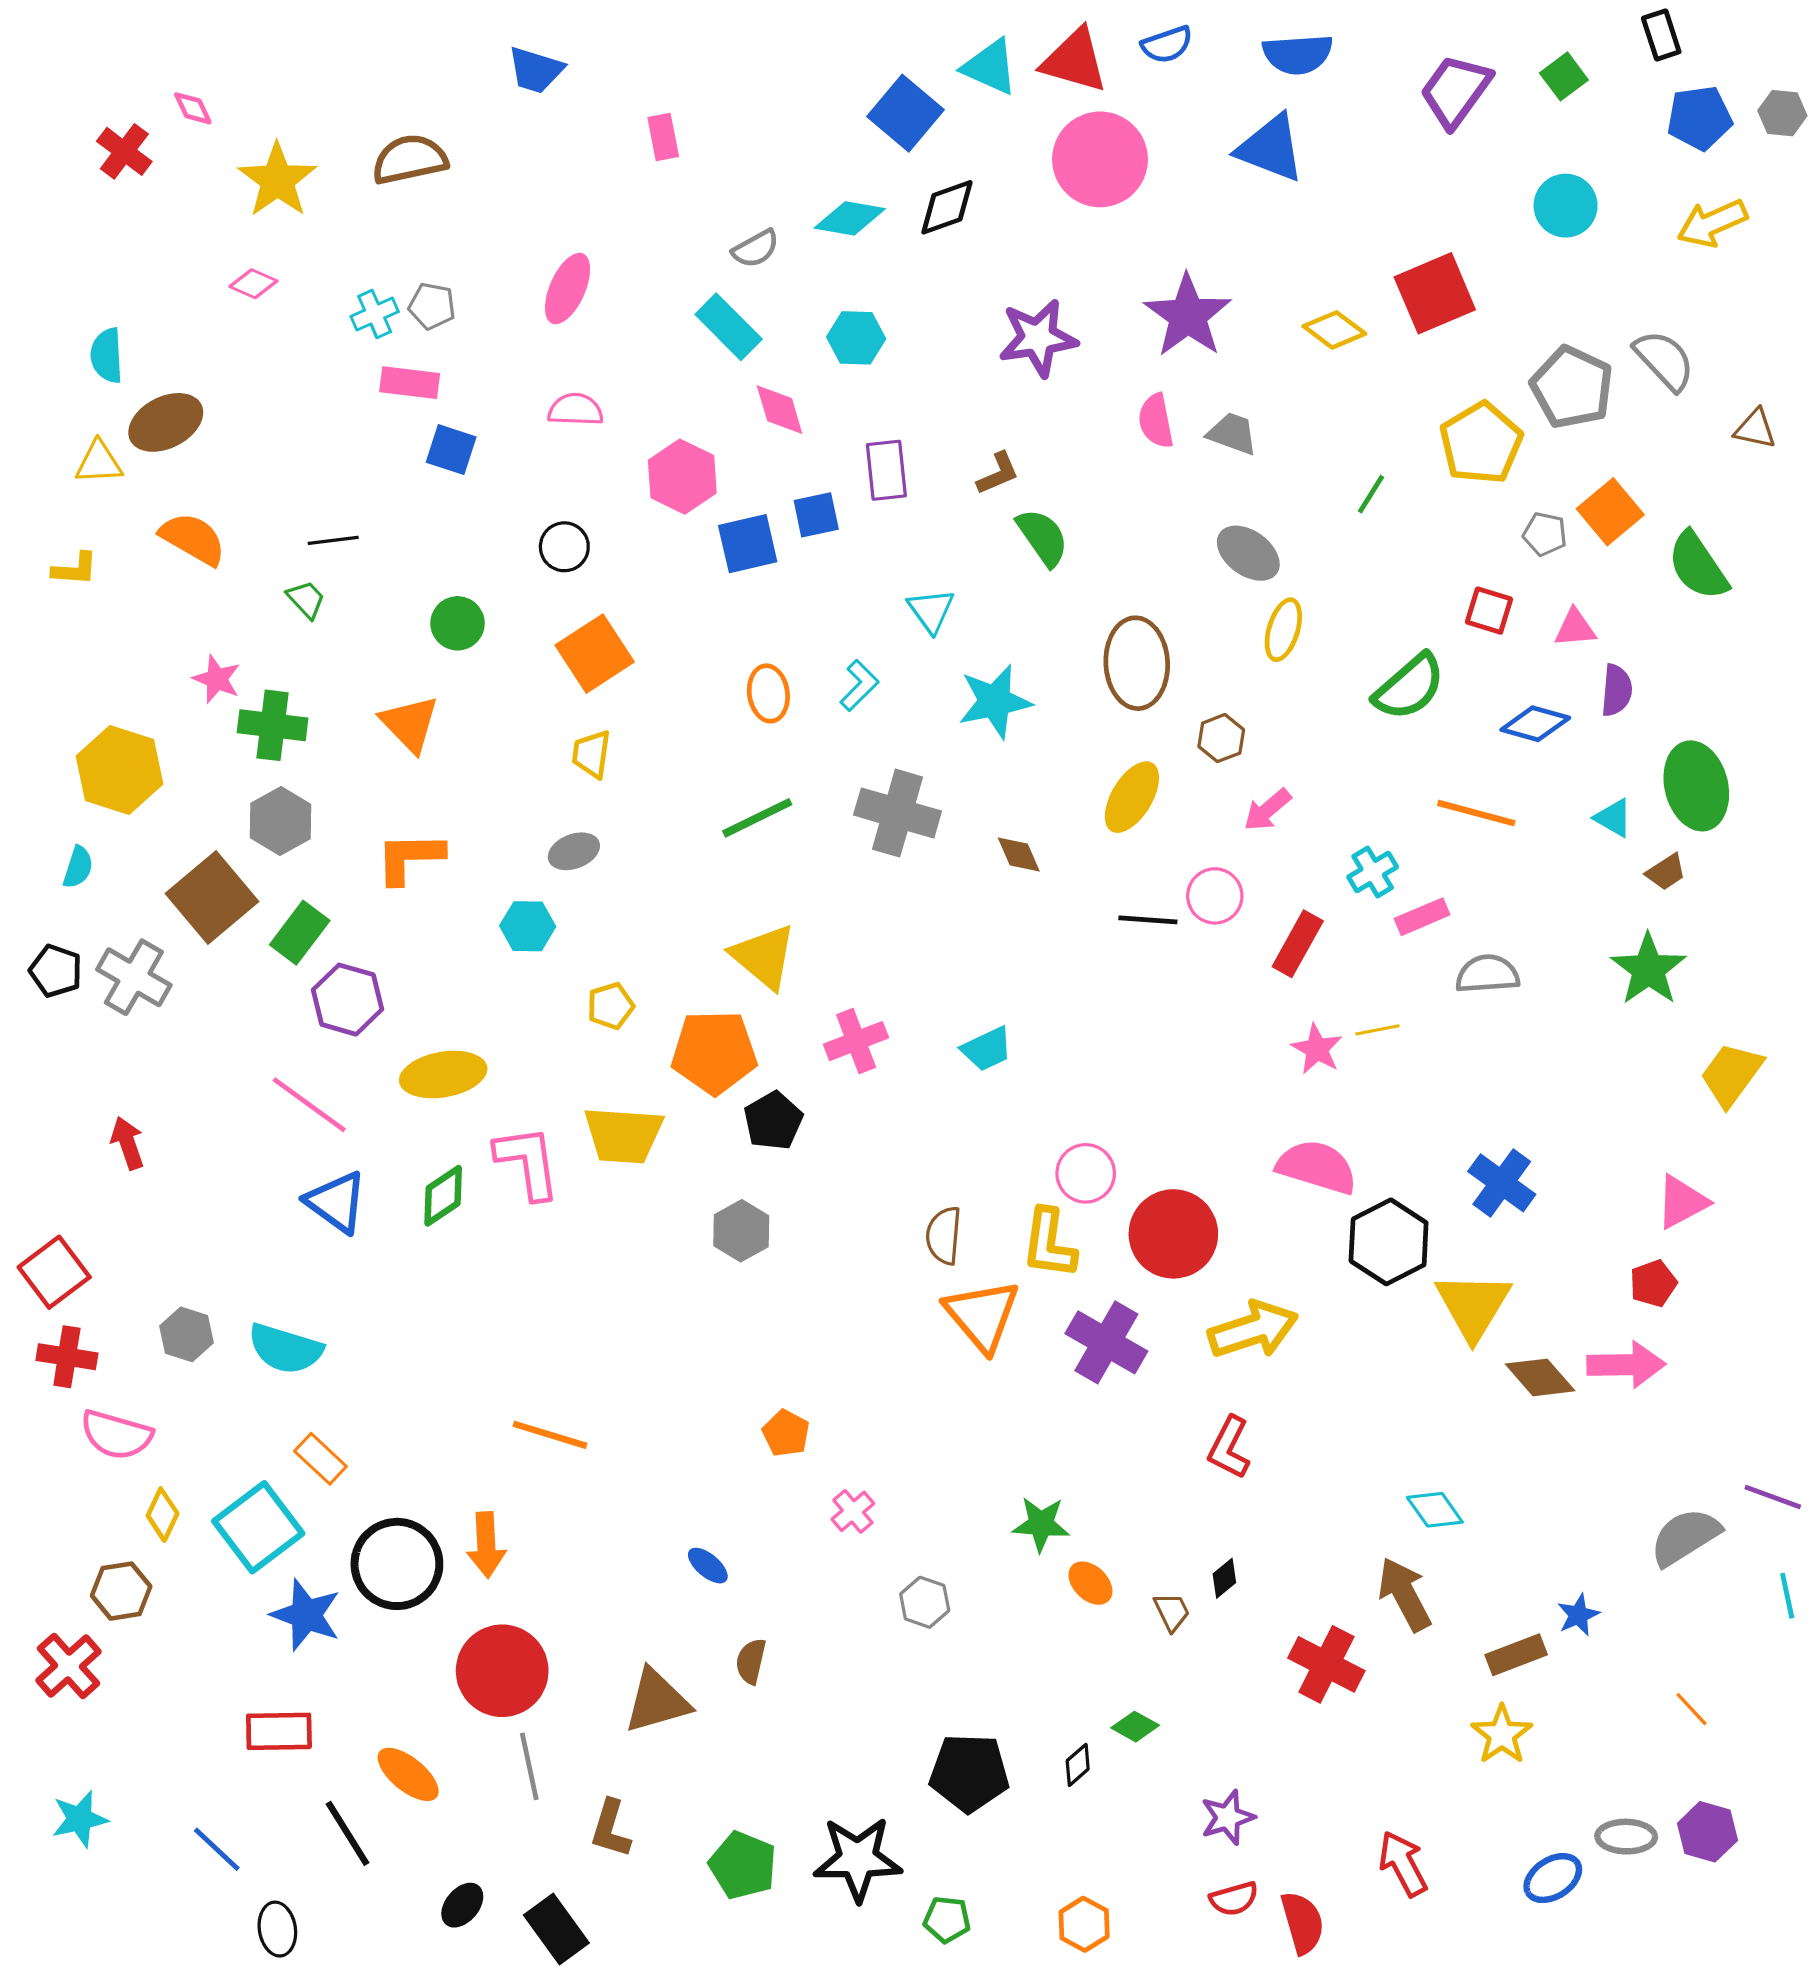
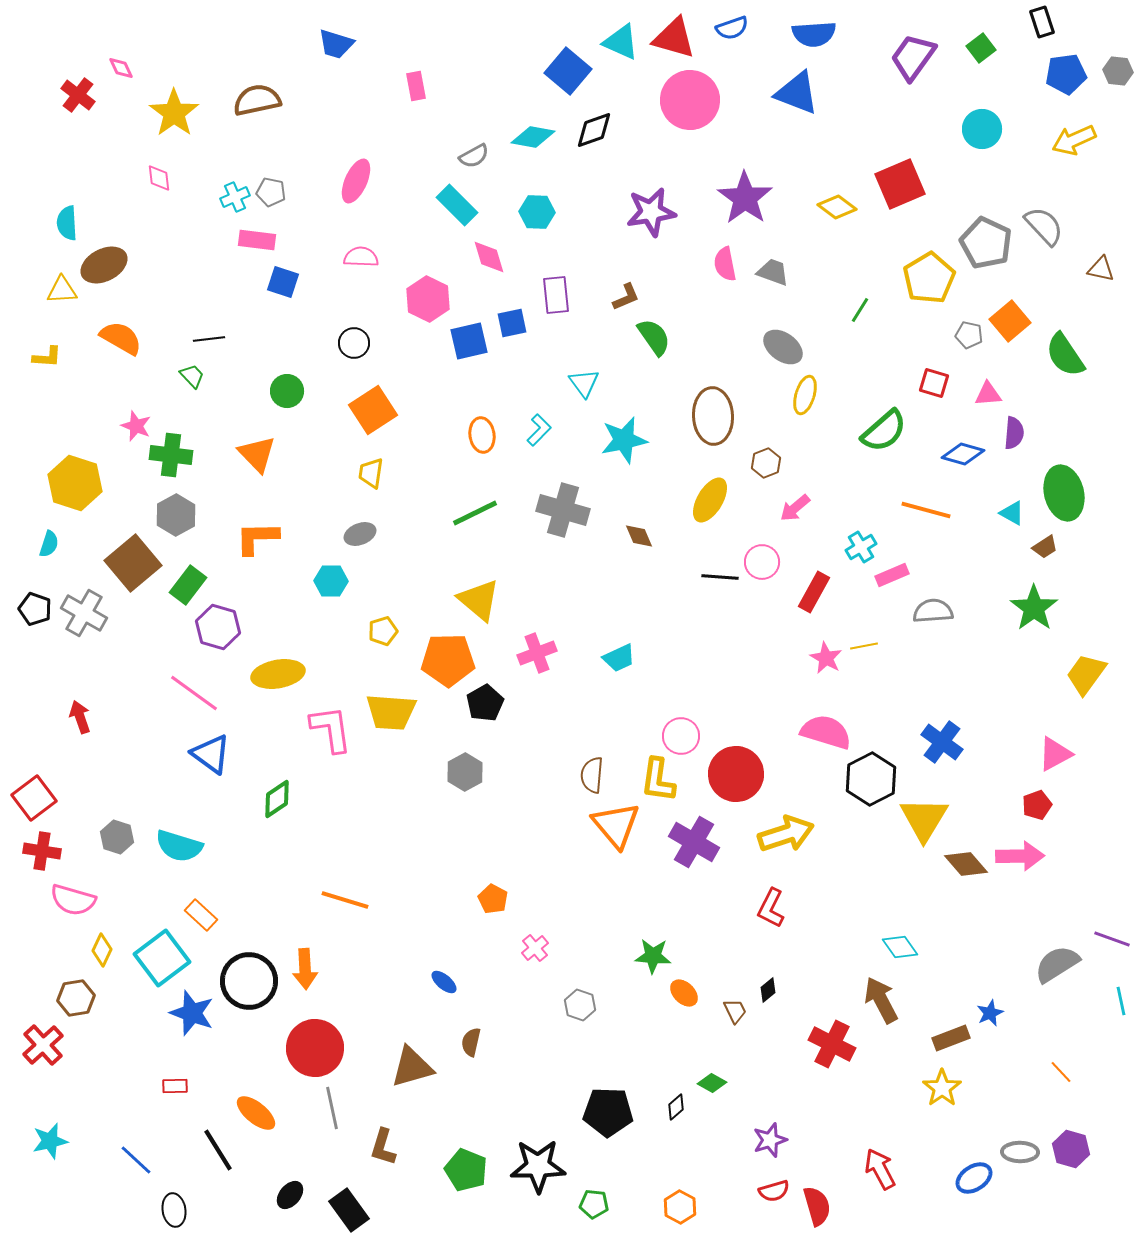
pink diamond: (253, 284) -> (159, 178), turned 60
green diamond: (443, 1196) -> (277, 799), moved
red rectangle: (279, 1731) -> (175, 1086), size x0.6

